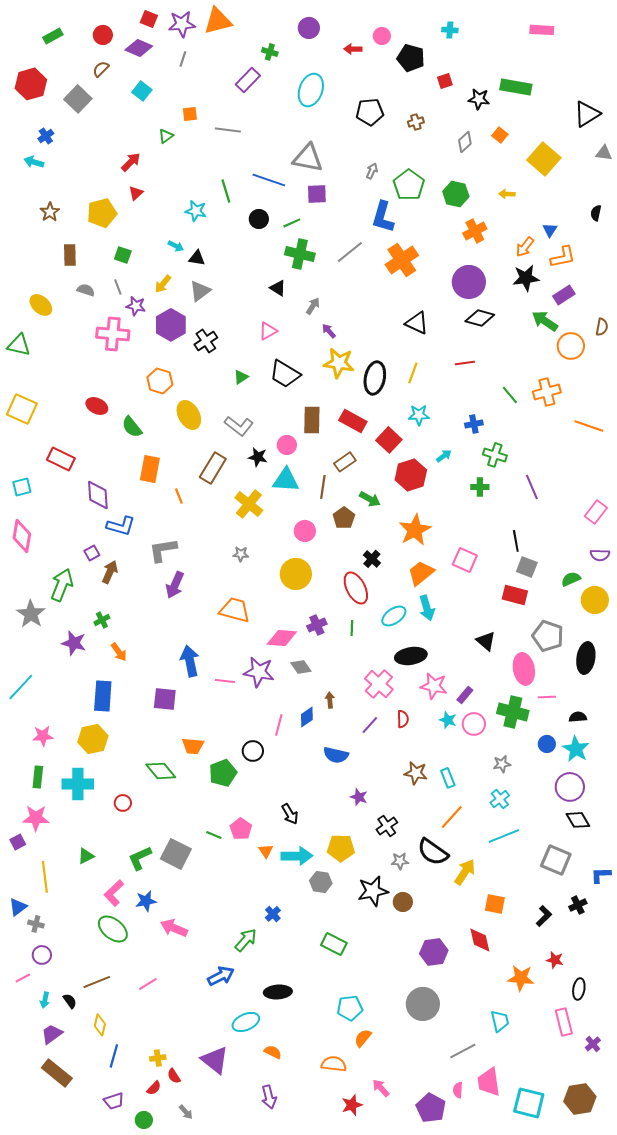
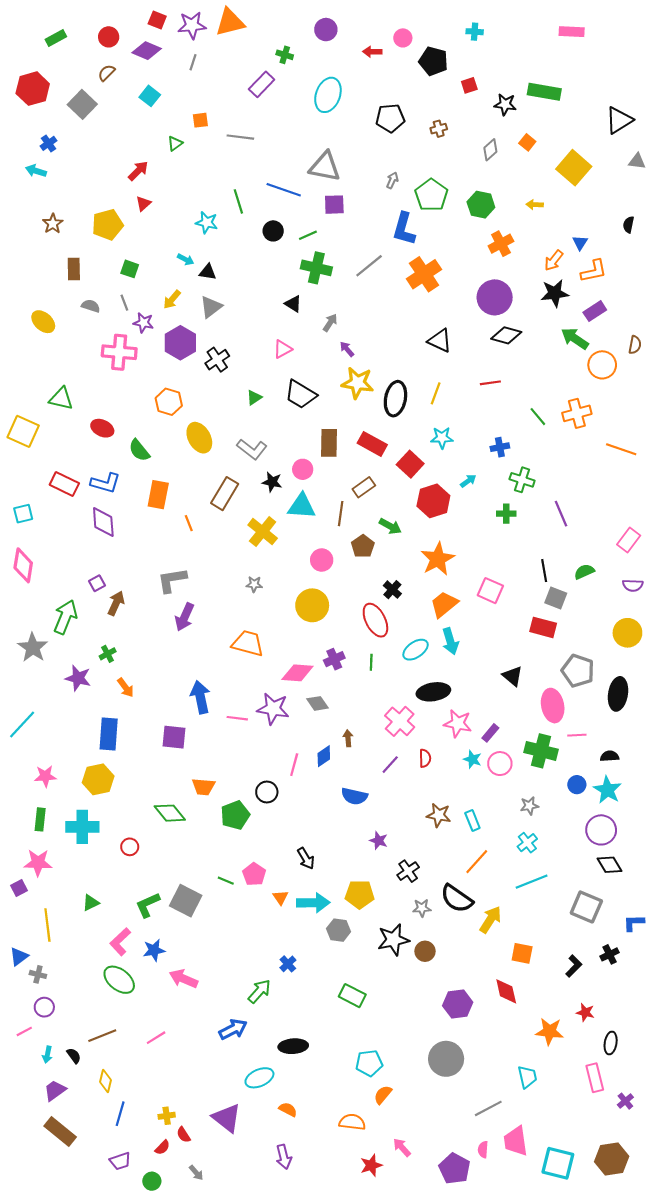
green triangle: (19, 345) -> (61, 399), moved
blue L-shape: (121, 526) -> (105, 483), moved
green semicircle: (571, 579) -> (584, 572), moved

